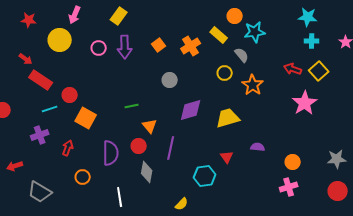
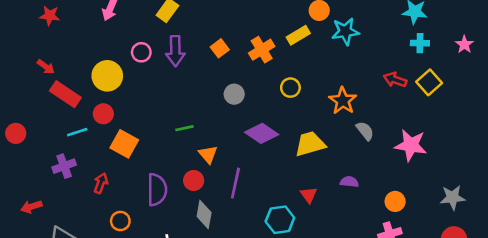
yellow rectangle: (219, 35) -> (298, 35), turned -72
yellow circle: (60, 40) -> (107, 76), moved
gray semicircle: (242, 55) -> (365, 131), moved
yellow circle: (225, 73) -> (290, 88), moved
pink star: (305, 103) -> (411, 145), moved, turned -30
purple diamond: (191, 110) -> (262, 133), turned 50

